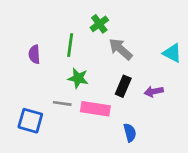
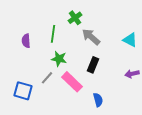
purple arrow: (154, 91) -> (132, 74), moved
gray line: (62, 103) -> (47, 78), turned -56
pink rectangle: (95, 109) -> (72, 82), turned 35

